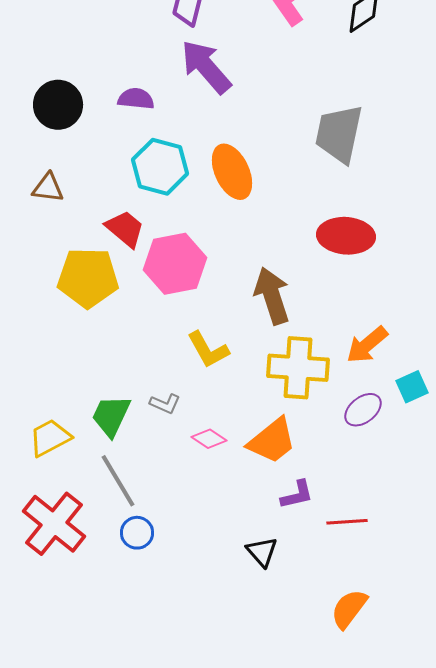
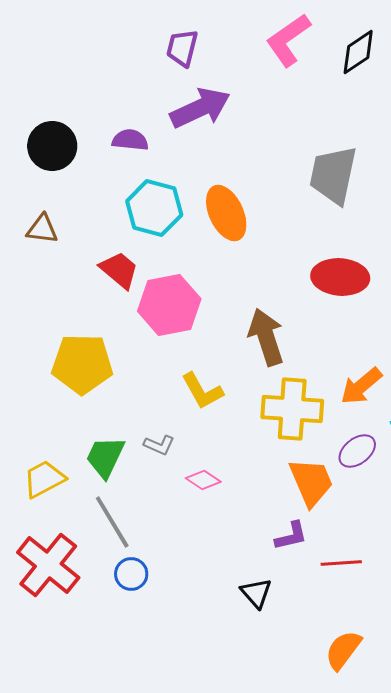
purple arrow: (206, 67) -> (200, 108), turned 106
yellow pentagon: (88, 278) -> (82, 364), moved
orange trapezoid: (272, 441) -> (311, 482), moved, turned -74

